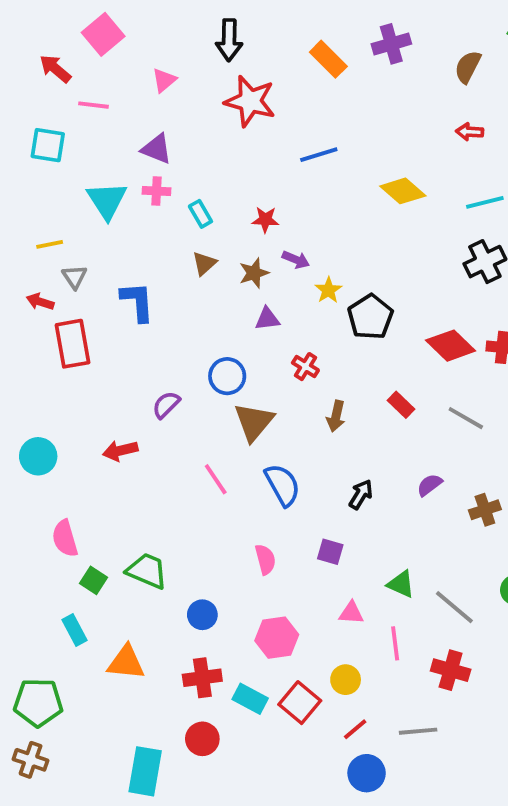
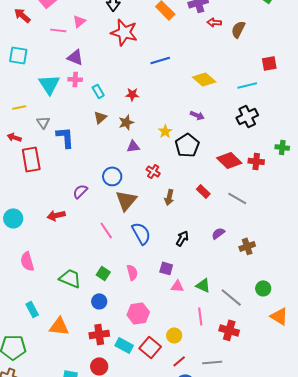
brown semicircle: (468, 67) -> (238, 29), moved
pink line: (94, 105) -> (58, 30), moved
red arrow: (470, 132) -> (214, 22), moved
purple arrow: (296, 260) -> (197, 115), moved
gray triangle: (74, 277) -> (43, 122), moved
green square: (94, 580) -> (103, 273), moved
pink triangle: (351, 613) -> (177, 286), moved

